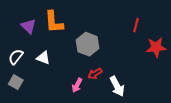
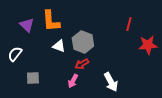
white triangle: (43, 58) -> (59, 46), moved
red arrow: (95, 74) -> (82, 64), moved
gray square: (16, 82) -> (33, 78), moved, turned -32

